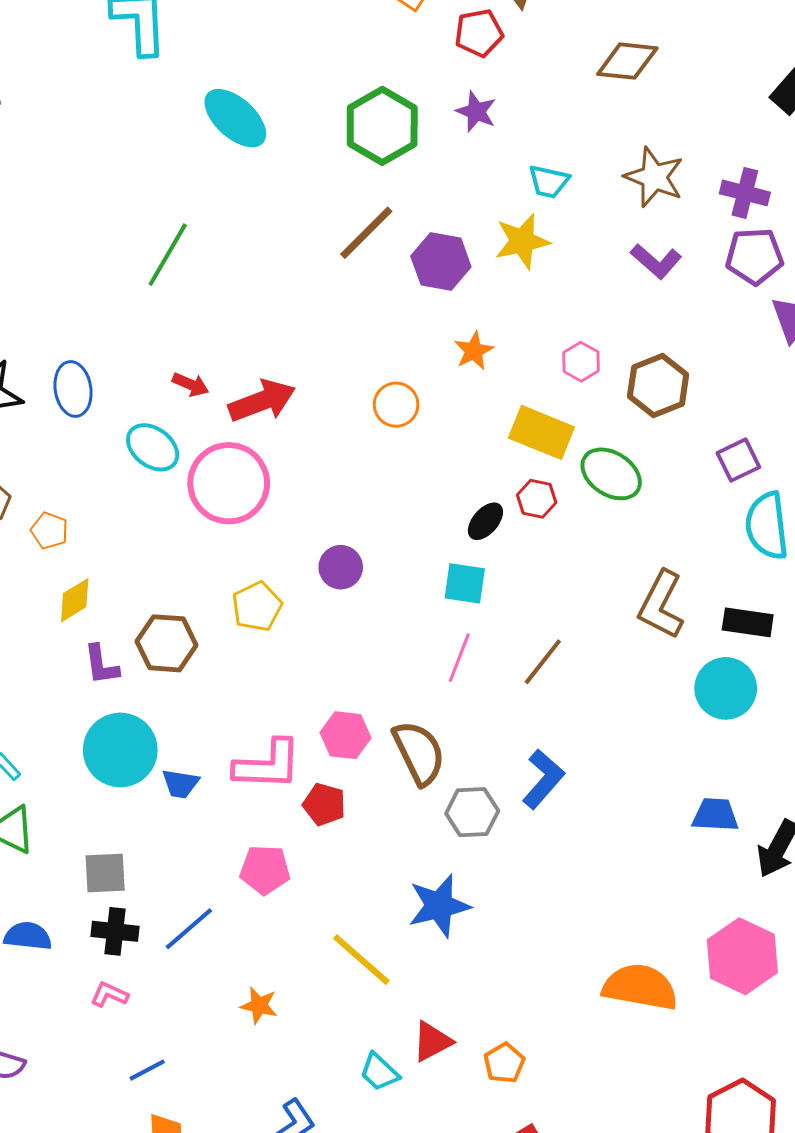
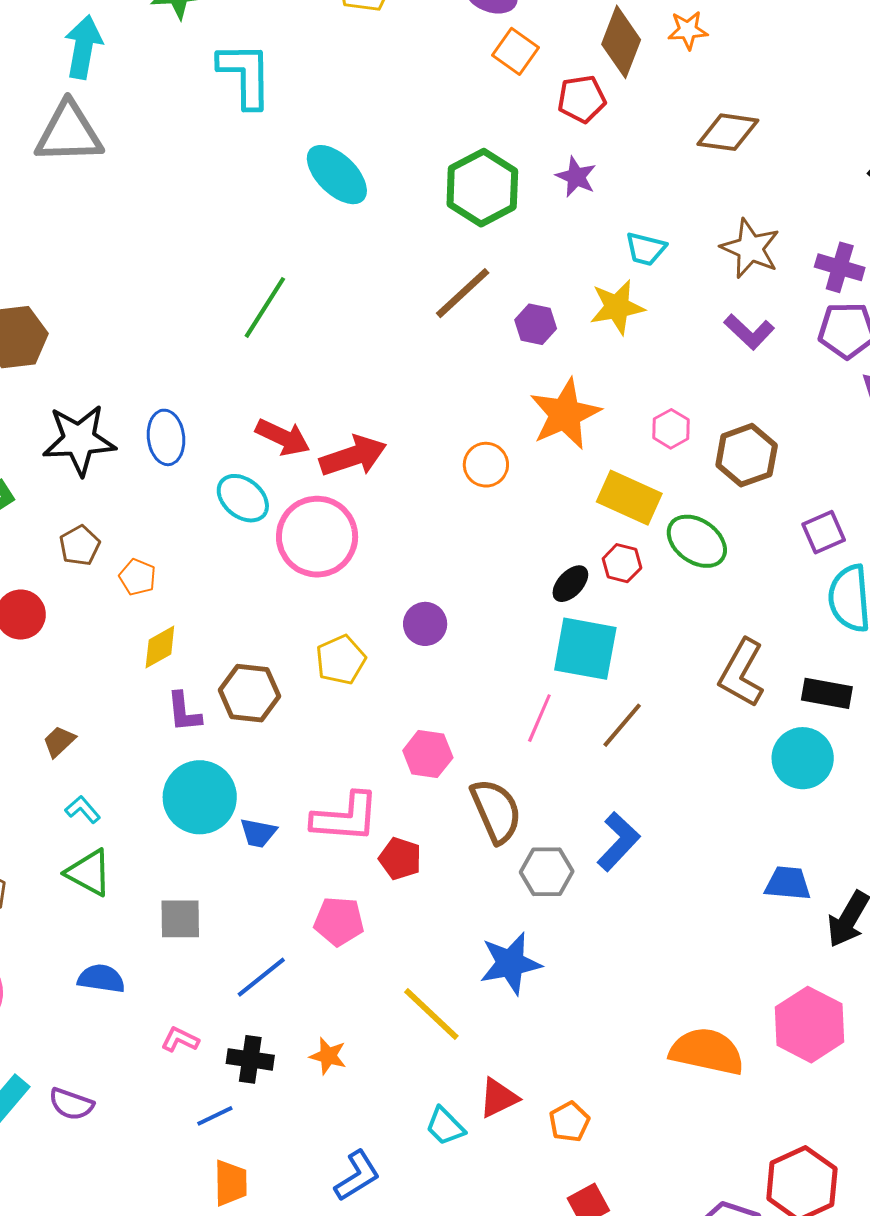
purple hexagon: (441, 261) -> (536, 324), size x0.7
orange star: (474, 351) -> (565, 414), size x1.8
red arrow: (191, 384) -> (283, 437), size x1.5
cyan square: (465, 583) -> (585, 649), moved, size x1.5
pink hexagon: (346, 735) -> (428, 754), moved
black cross: (115, 931) -> (250, 1059), moved

